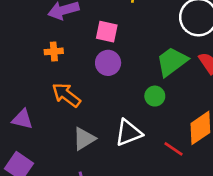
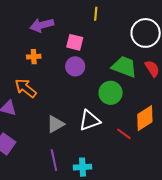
green trapezoid: (172, 62) -> (124, 67), turned 56
orange arrow: (66, 95) -> (26, 88), moved
green circle: (155, 96) -> (111, 93), size x1.5

